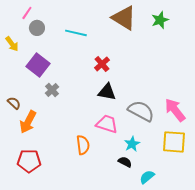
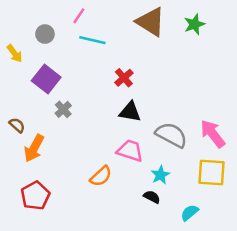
pink line: (27, 13) -> (79, 16), moved
orange semicircle: (83, 145) -> (101, 176), turned 54
red pentagon: (29, 161) -> (35, 196), turned -30
cyan semicircle: (147, 177) -> (190, 213), moved

